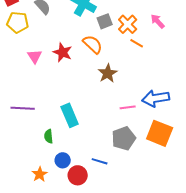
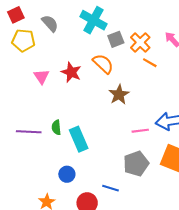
green semicircle: (49, 136) -> (56, 127), moved
blue circle: (63, 160) -> (67, 174), moved

